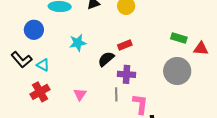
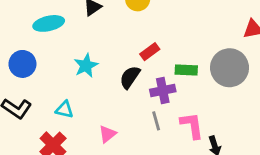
green rectangle: (179, 38) -> (186, 70), moved
cyan triangle: (43, 65) -> (64, 110), moved
pink triangle: (80, 94) -> (107, 134), turned 32

